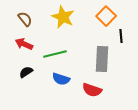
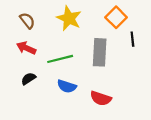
gray rectangle: (102, 59) -> (100, 52), moved

